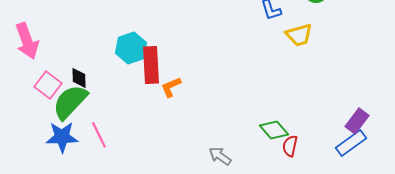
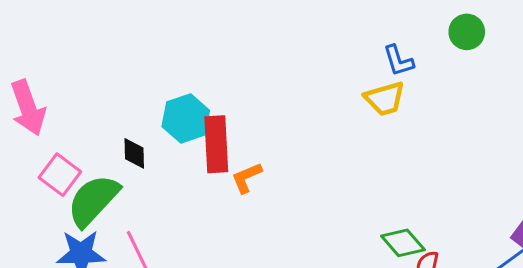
yellow trapezoid: (299, 35) -> (385, 99), moved
black diamond: (79, 78) -> (134, 153), moved

